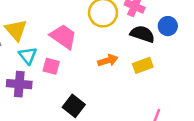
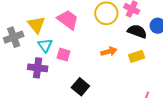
pink trapezoid: (63, 37) -> (68, 20), moved

